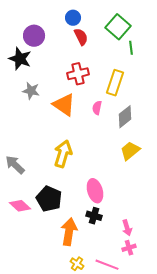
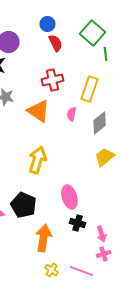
black cross: (94, 216) -> (78, 223), moved

